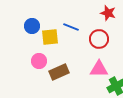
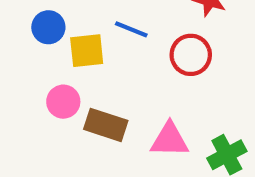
pink triangle: (99, 69) -> (169, 140), moved
brown rectangle: (59, 72) -> (106, 125), turned 42

